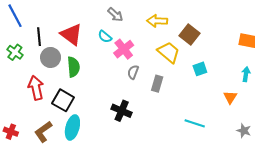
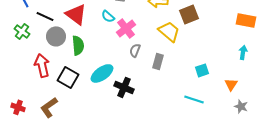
brown square: (189, 34) -> (189, 14), turned 30
black line: (39, 37) -> (45, 16), turned -60
cyan square: (200, 69) -> (202, 70), moved
orange triangle: (230, 97) -> (231, 84), moved
cyan ellipse: (72, 127) -> (102, 73), moved, turned 40

